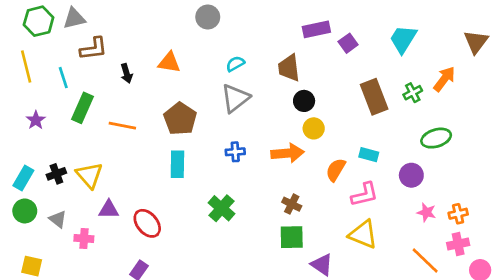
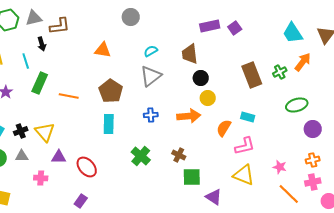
cyan trapezoid: (403, 39) -> (293, 33), moved, turned -65
purple square: (348, 43) -> (235, 28), moved
brown L-shape: (94, 49) -> (60, 26), moved
black arrow: (127, 73) -> (42, 44), moved
purple circle: (411, 175) -> (313, 129), moved
brown cross: (292, 204) -> (179, 155), moved
pink star: (426, 212) -> (280, 167), moved
gray triangle: (58, 219) -> (22, 156), moved, turned -40

